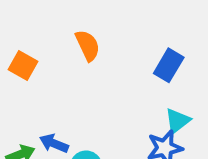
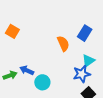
orange semicircle: (88, 45) -> (63, 44), moved

